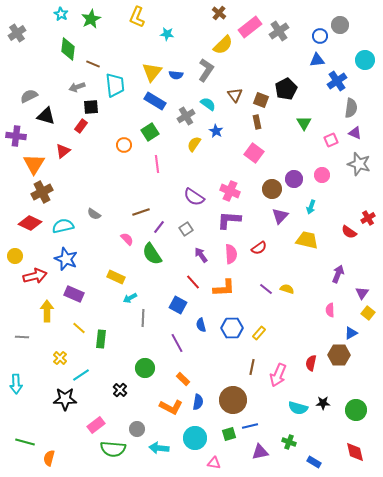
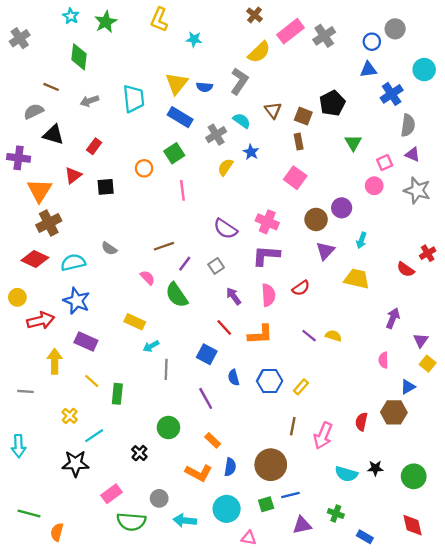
brown line: (93, 64) -> (51, 87), moved
black square: (91, 107) -> (106, 187), moved
pink circle: (322, 175) -> (374, 186), moved

